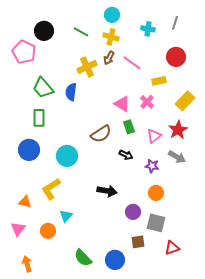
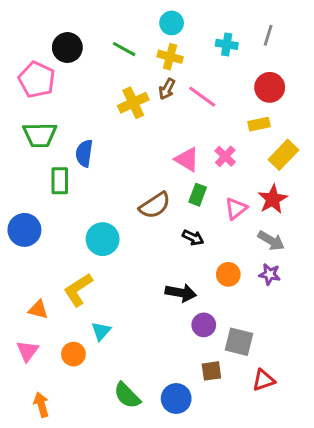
yellow rectangle: (159, 81) -> (259, 124), moved
green trapezoid: (43, 88) -> (40, 135), moved, turned -50
blue semicircle: (71, 92) -> (84, 153), moved
green rectangle: (129, 127) -> (198, 195), turned 40
blue circle: (29, 150) -> (24, 230), moved
purple star: (152, 166) -> (270, 274), moved
black arrow: (107, 191) -> (181, 293), moved
orange circle: (156, 193) -> (228, 274), moved

